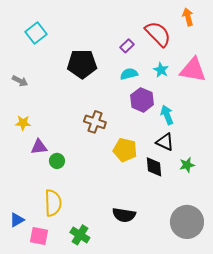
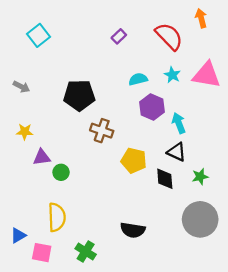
purple rectangle: (127, 46) -> (119, 36), moved
black pentagon: (82, 64) -> (79, 95), moved
gray circle: (187, 222) -> (200, 219), moved

